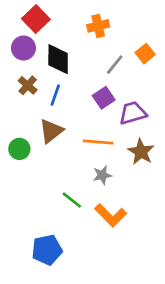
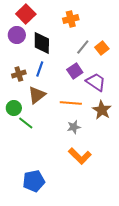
orange square: (145, 54) -> (102, 48), moved
brown cross: (28, 85) -> (19, 74), moved, turned 32
purple trapezoid: (133, 113) -> (96, 82), turned 50
green line: (72, 200) -> (26, 123), moved

